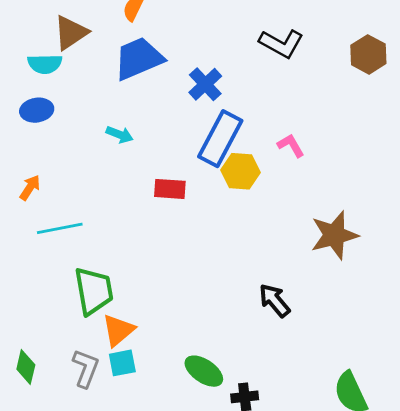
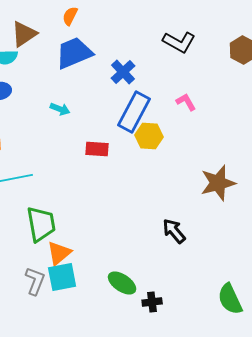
pink L-shape: (291, 145) -> (186, 102), moved
cyan square: (122, 363) -> (62, 277), size x1.4

